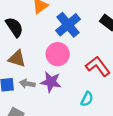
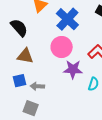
purple star: (51, 82) -> (73, 69), moved
gray arrow: (27, 84) -> (37, 86), moved

